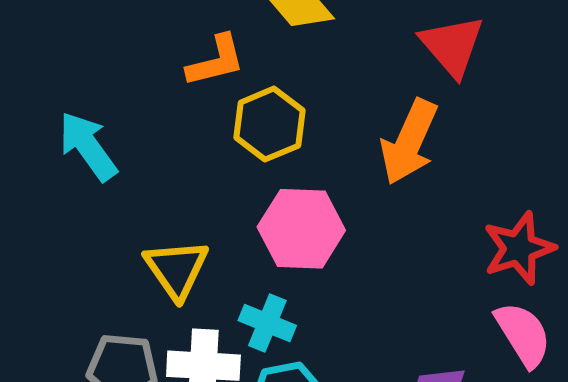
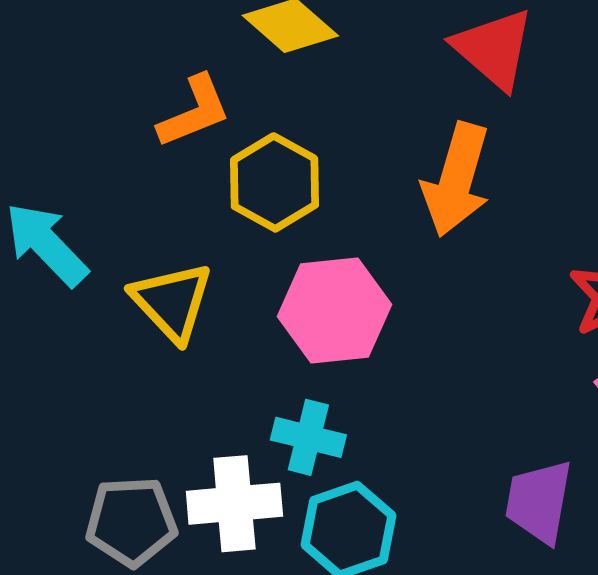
yellow triangle: (176, 269) -> (172, 302), moved

